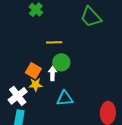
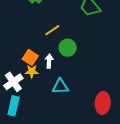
yellow line: (54, 42) -> (52, 30), turned -35
green circle: (61, 62) -> (68, 48), moved

